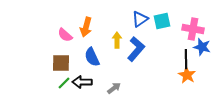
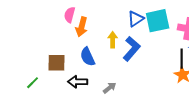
cyan square: (162, 21) -> (158, 21), size x1.4
pink semicircle: (65, 35) -> (70, 15), moved, turned 63
green line: (64, 83) -> (33, 83), moved

